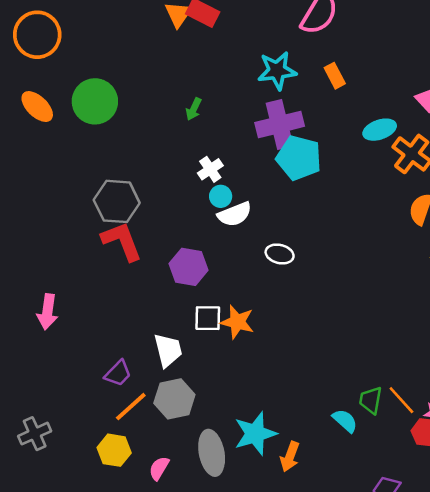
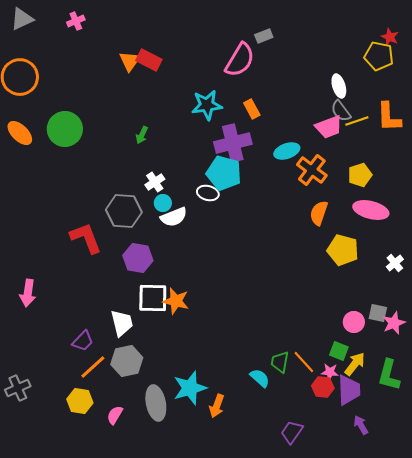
purple cross: (280, 124) -> (233, 143), moved
gray hexagon: (117, 201) -> (124, 211), moved
white ellipse: (280, 254) -> (208, 193), moved
white square: (208, 318) -> (153, 298), size x1.4

